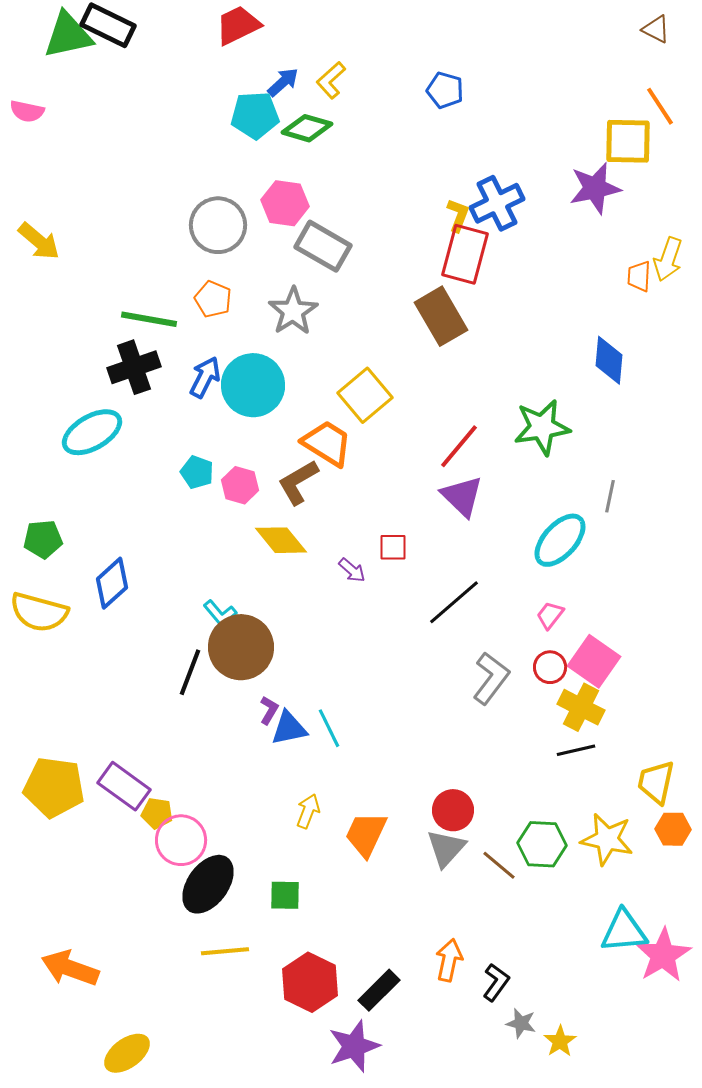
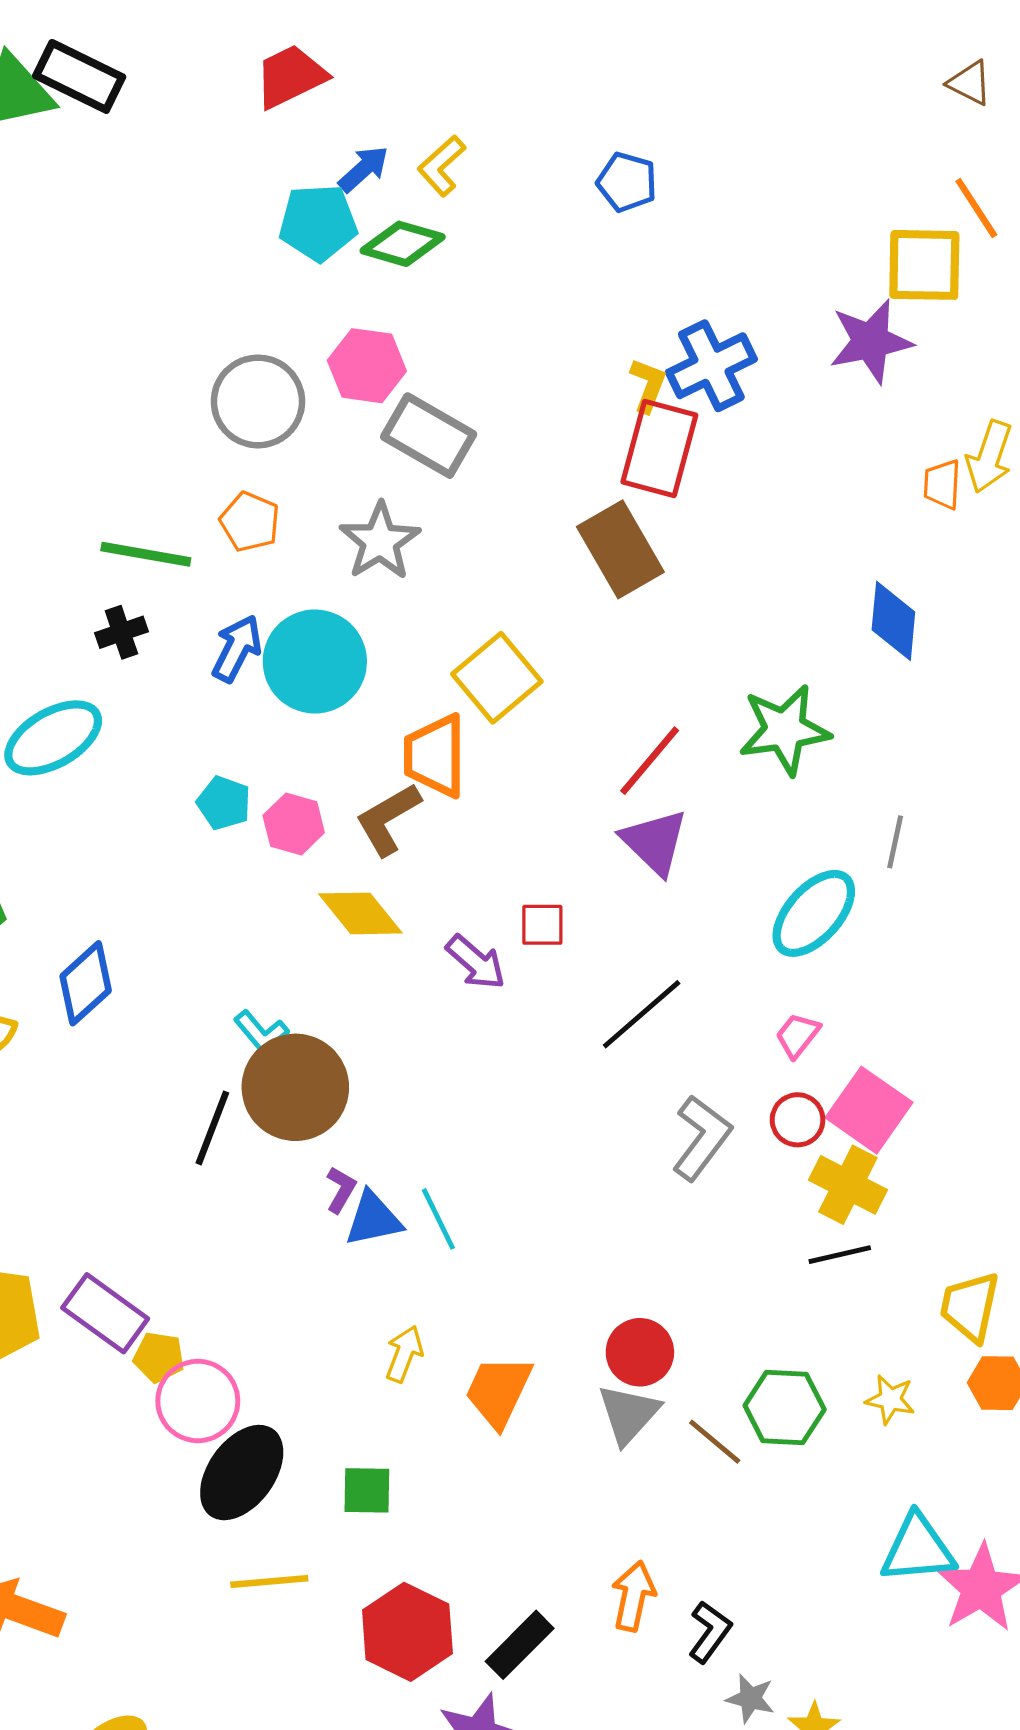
black cross: (134, 367) -> (121, 632), size x0.6
orange trapezoid: (327, 443) -> (435, 756), turned -122
purple arrow: (352, 570) -> (476, 962), size x1.4
yellow star: (607, 839) -> (890, 1399), size x0.6

